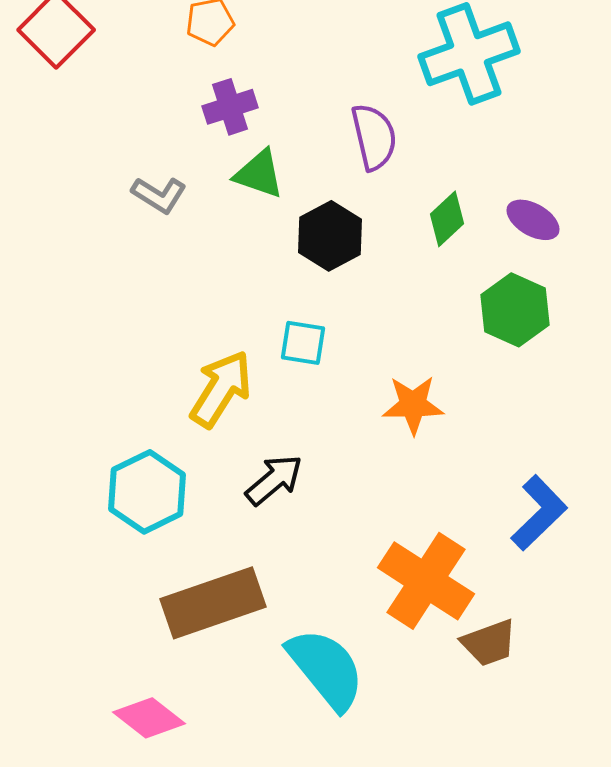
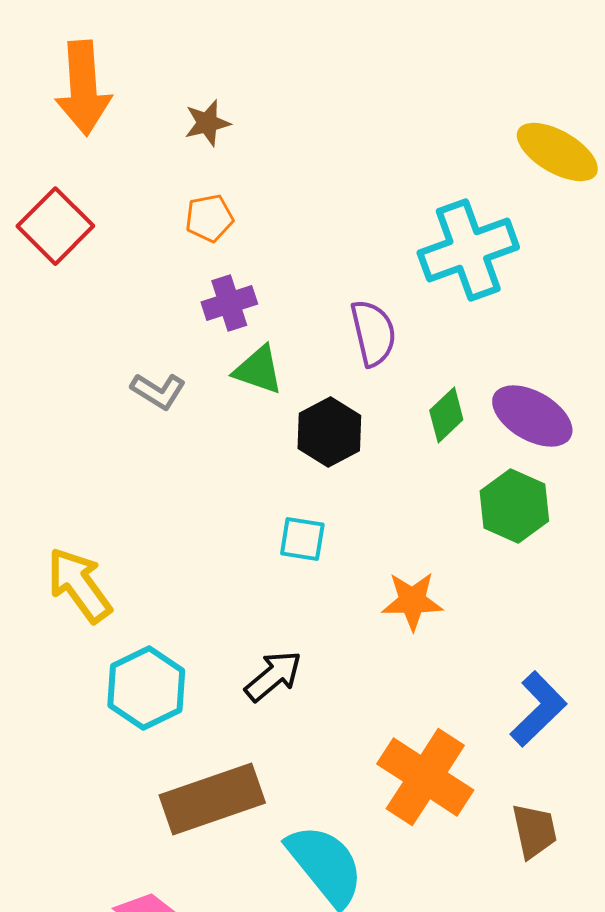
purple ellipse: (533, 220) -> (532, 416), size x1.5
yellow arrow: (221, 389) -> (79, 585), moved, turned -68
brown trapezoid: (489, 643) -> (534, 831), moved, turned -82

